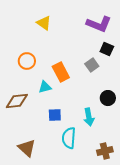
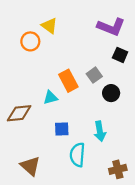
orange circle: (27, 61) -> (30, 41), moved
gray square: (92, 65) -> (94, 75), moved
black circle: (108, 98) -> (111, 93), moved

